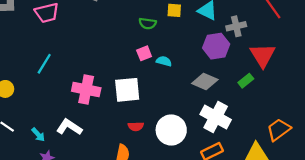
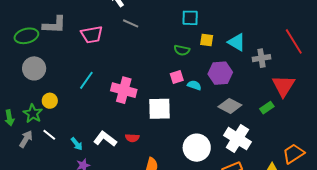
purple hexagon: (216, 46) -> (220, 73), moved
pink cross: (86, 90) -> (124, 90), moved
red semicircle: (136, 126) -> (132, 138), moved

